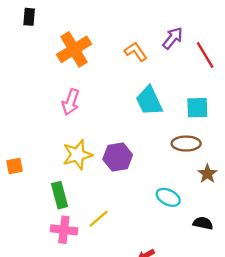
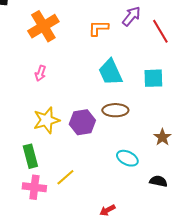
orange L-shape: (136, 52) -> (98, 28), turned -55
pink arrow: (71, 102) -> (40, 73), size x0.7
brown ellipse: (186, 144) -> (115, 110), moved

